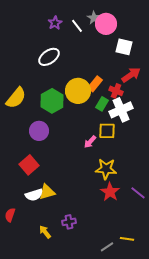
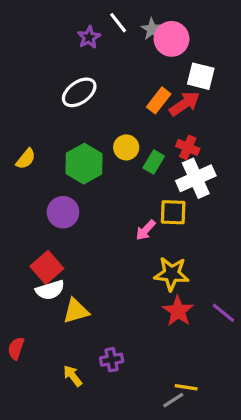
white line: (77, 26) -> (118, 23), moved
red arrow: (131, 75) -> (184, 104), moved
orange rectangle: (95, 84) -> (159, 100), moved
yellow circle: (78, 91) -> (126, 147), size x0.6
yellow semicircle: (16, 98) -> (26, 159), size x0.6
green rectangle: (102, 104) -> (154, 162), moved
white semicircle: (34, 195) -> (50, 290), moved
yellow line: (127, 239) -> (186, 387), moved

